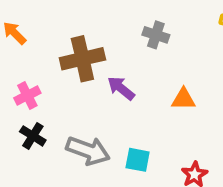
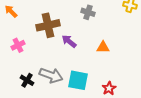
black cross: (33, 136) -> (27, 80), moved
cyan square: (138, 160) -> (78, 80), size x1.5

